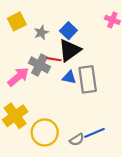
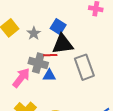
black triangle: (70, 50) -> (63, 44), turned 40
blue triangle: (69, 77) -> (49, 75), moved

